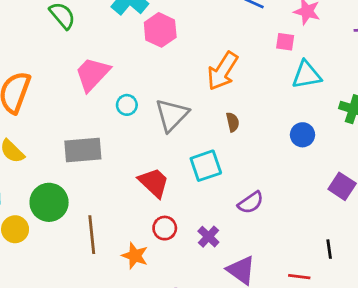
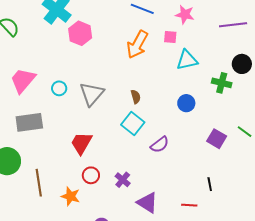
orange arrow: (223, 71) -> (137, 45), moved
pink trapezoid: (92, 74) -> (23, 80), moved
cyan square: (206, 166) -> (133, 124), moved, turned -30
red trapezoid: (154, 183) -> (81, 143), turned -100
purple semicircle: (251, 203) -> (160, 145), moved

